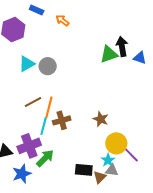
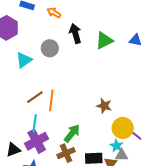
black arrow: (122, 46) -> (75, 33), moved
gray circle: (48, 66) -> (50, 48), moved
brown cross: (62, 120) -> (66, 153), moved
cyan line: (44, 126) -> (35, 123), moved
green arrow: (45, 158) -> (72, 133), moved

